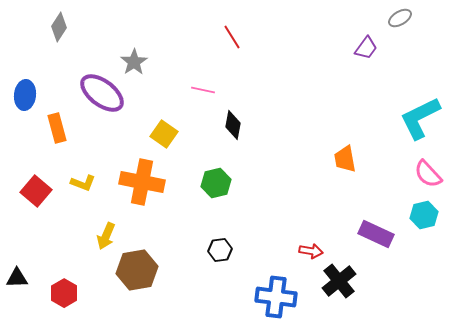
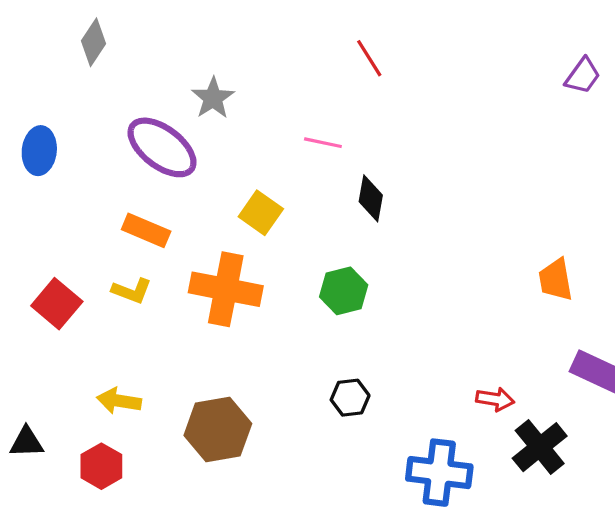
orange rectangle: (57, 128) -> (146, 230), moved, turned -52
orange trapezoid: (345, 159) -> (556, 280), moved
yellow arrow: (106, 236) -> (119, 401), moved, turned 76

